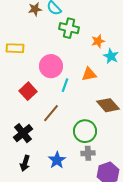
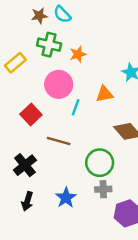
green cross: (69, 28) -> (49, 45), moved
orange star: (98, 41) -> (78, 54), moved
yellow rectangle: (15, 48) -> (15, 63), turned -42
brown line: (51, 113) -> (59, 141), turned 66

